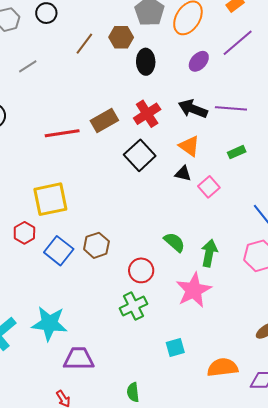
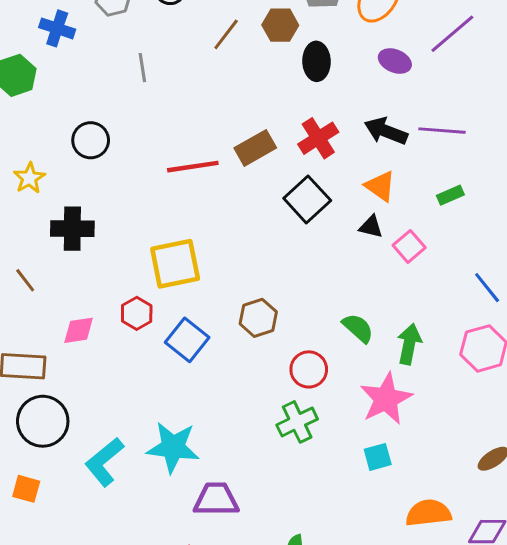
purple ellipse: (199, 61) -> (395, 61), turned 70
gray line: (28, 66) -> (142, 68), turned -66
brown hexagon: (96, 245) -> (258, 318), moved
cyan square: (175, 347) -> (378, 457), moved

